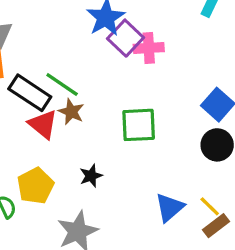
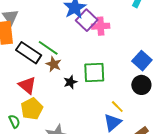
red triangle: (43, 124) -> (27, 85), moved
black star: (91, 176) -> (70, 82), moved
yellow line: (210, 206) -> (117, 107), moved

